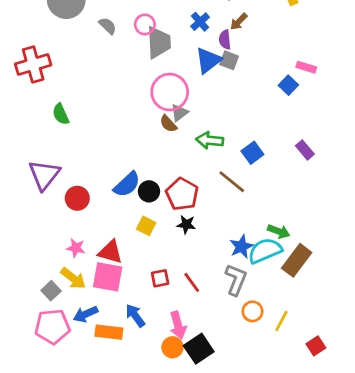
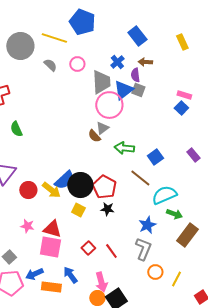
brown arrow: (239, 22) -> (145, 62), turned 48
gray trapezoid: (159, 42) -> (101, 82), moved
pink rectangle: (306, 67) -> (184, 95), moved
pink circle: (170, 92) -> (109, 105), moved
black circle: (149, 191) -> (80, 185), size x1.6
cyan semicircle: (265, 251) -> (164, 195), moved
yellow arrow: (73, 278) -> (51, 190), moved
red square: (160, 278) -> (88, 248), turned -32

